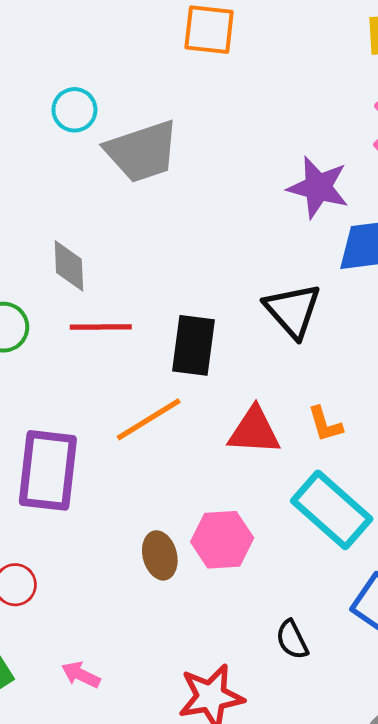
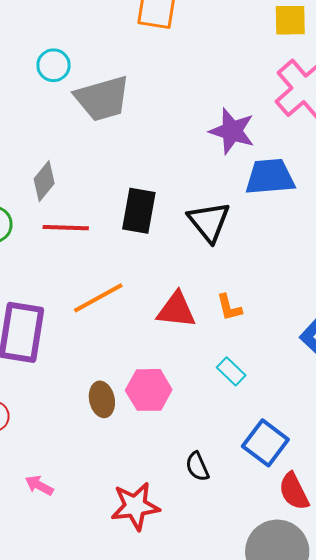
gray diamond: (69, 266) -> (44, 181), turned 39
black rectangle: (194, 345) -> (139, 211), moved
cyan rectangle: (332, 510) -> (231, 371), size x0.5

